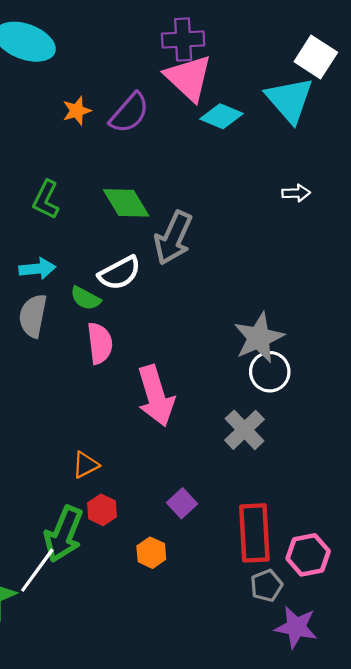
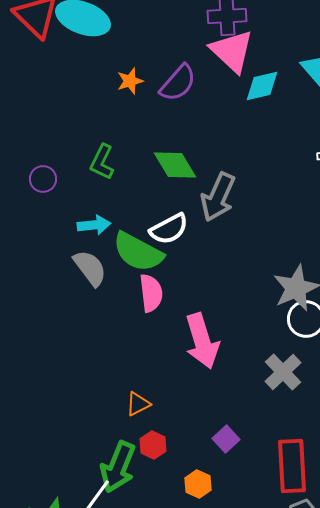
cyan diamond: (221, 116) -> (262, 86), turned -36
green semicircle: (86, 298) -> (138, 252), size x1.8
gray semicircle: (33, 316) -> (90, 268), turned 132

